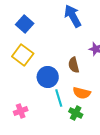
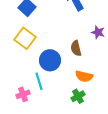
cyan line: (59, 98) -> (39, 81), moved
green cross: (76, 113) -> (78, 96), turned 32

